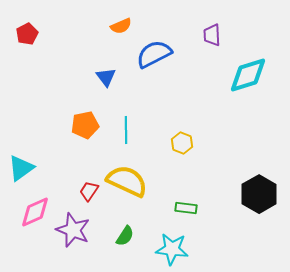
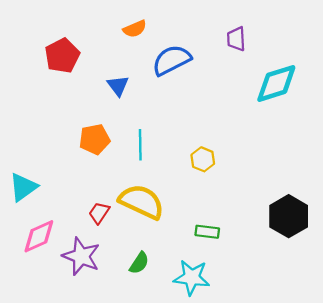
red pentagon: (27, 34) -> (62, 56), moved, size x1.4

